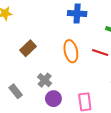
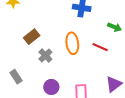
gray cross: (45, 80) -> (45, 56), moved

